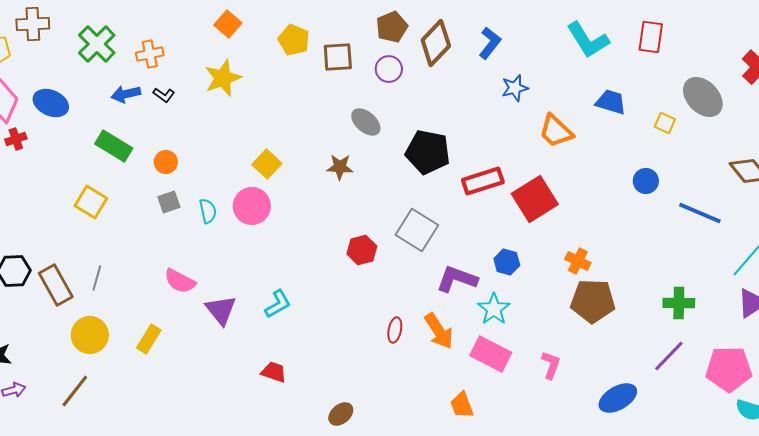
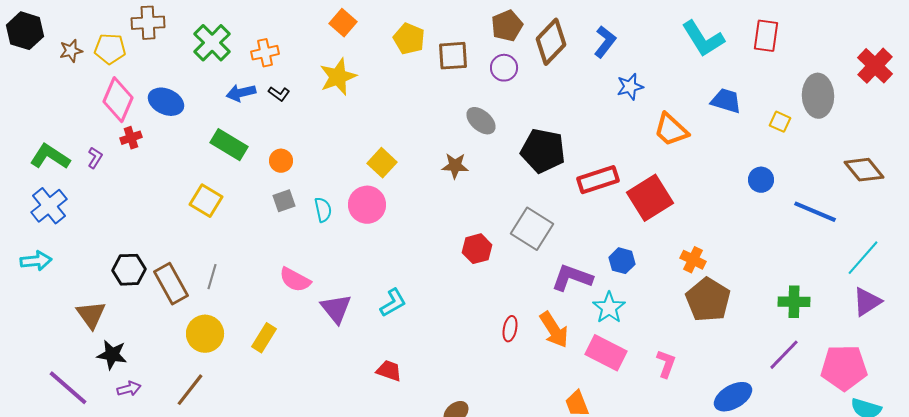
gray ellipse: (703, 97) -> (818, 96), turned 42
brown pentagon: (593, 301) -> (708, 300), turned 30

